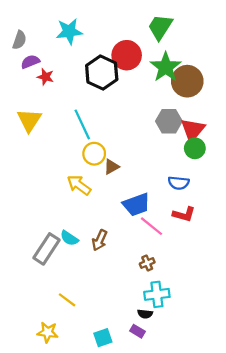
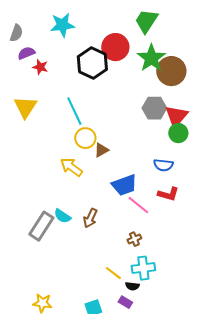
yellow line: (67, 300) -> (113, 273), moved

